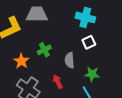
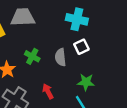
green cross: (44, 50) -> (32, 56), turned -32
gray semicircle: (70, 60) -> (60, 57), moved

